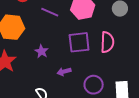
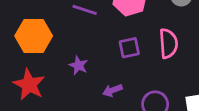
purple square: (79, 42) -> (129, 48), size x0.7

